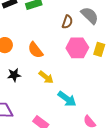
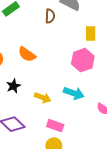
pink hexagon: (77, 48) -> (83, 60), moved
yellow arrow: (46, 77) -> (43, 98), moved

